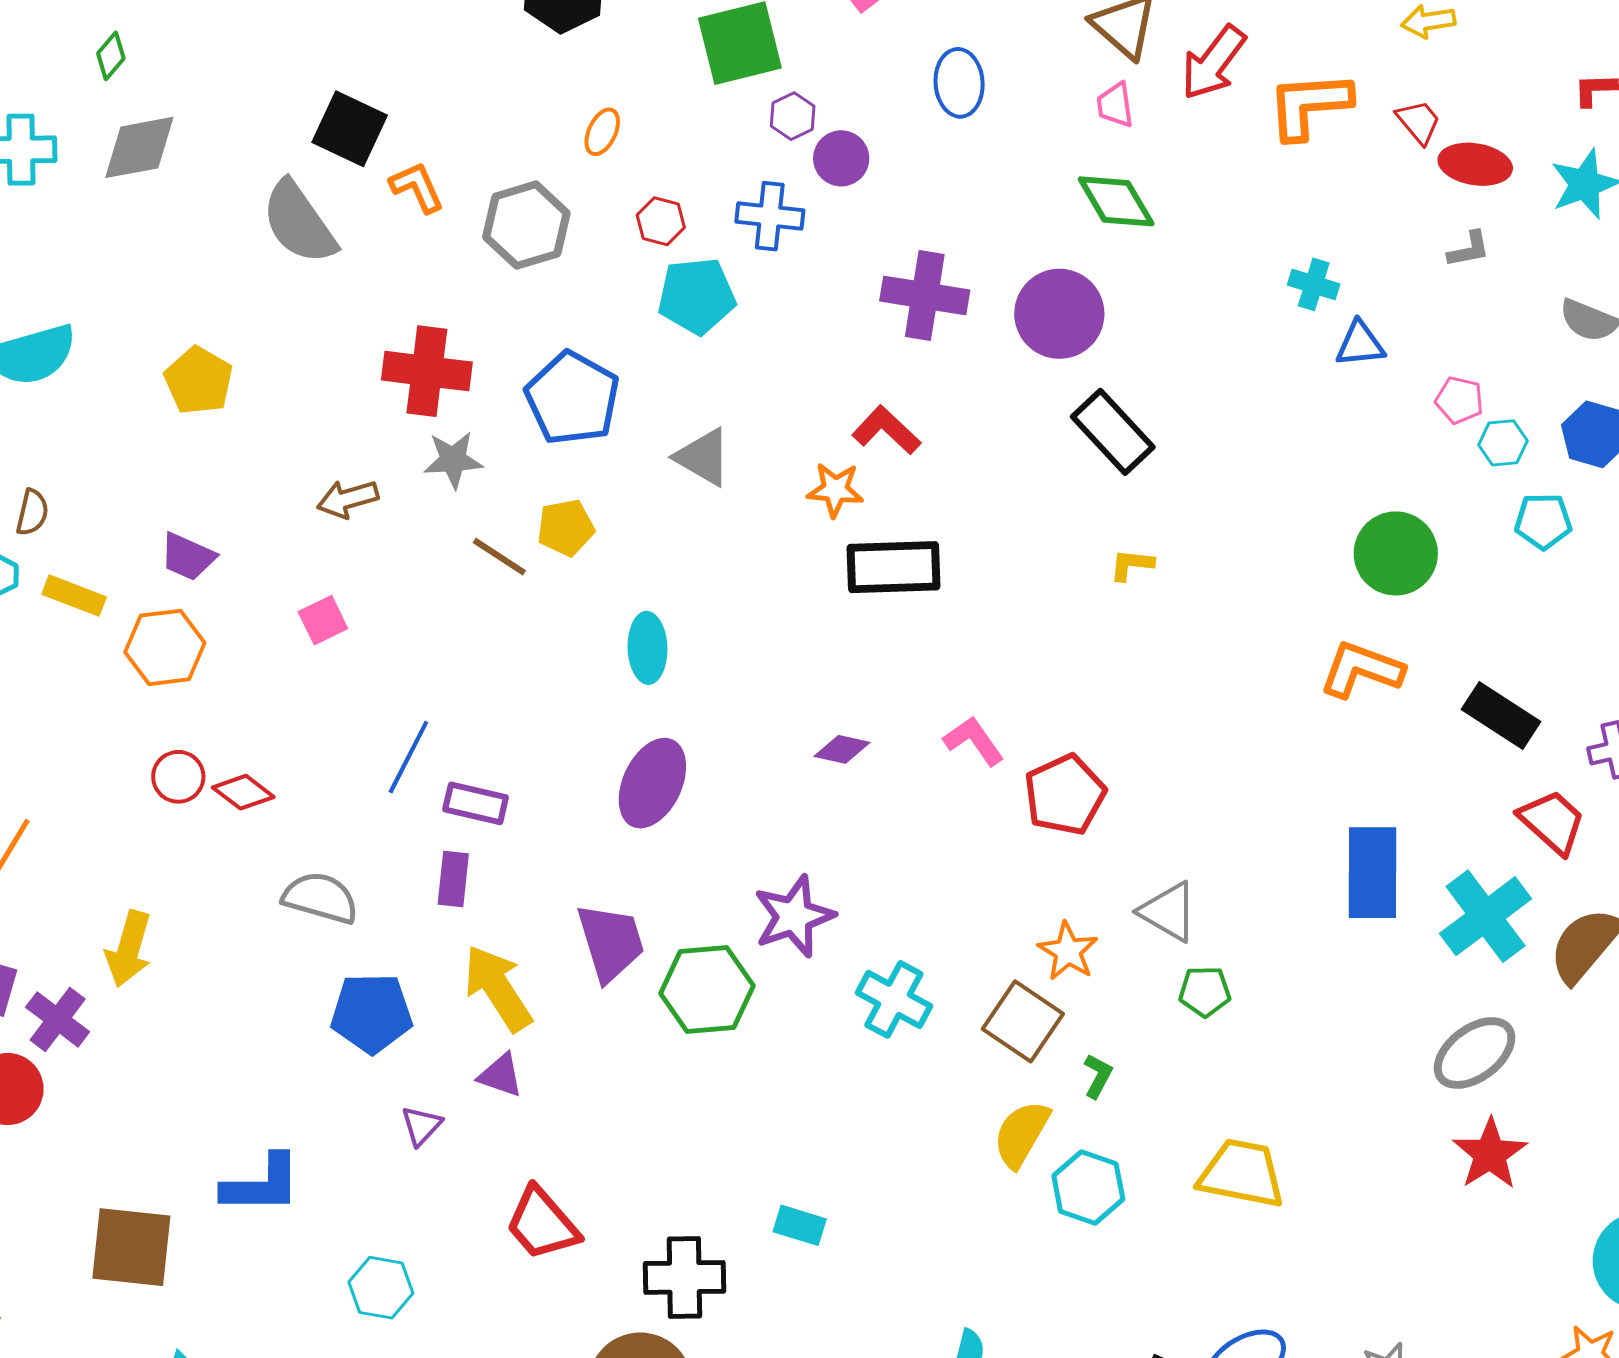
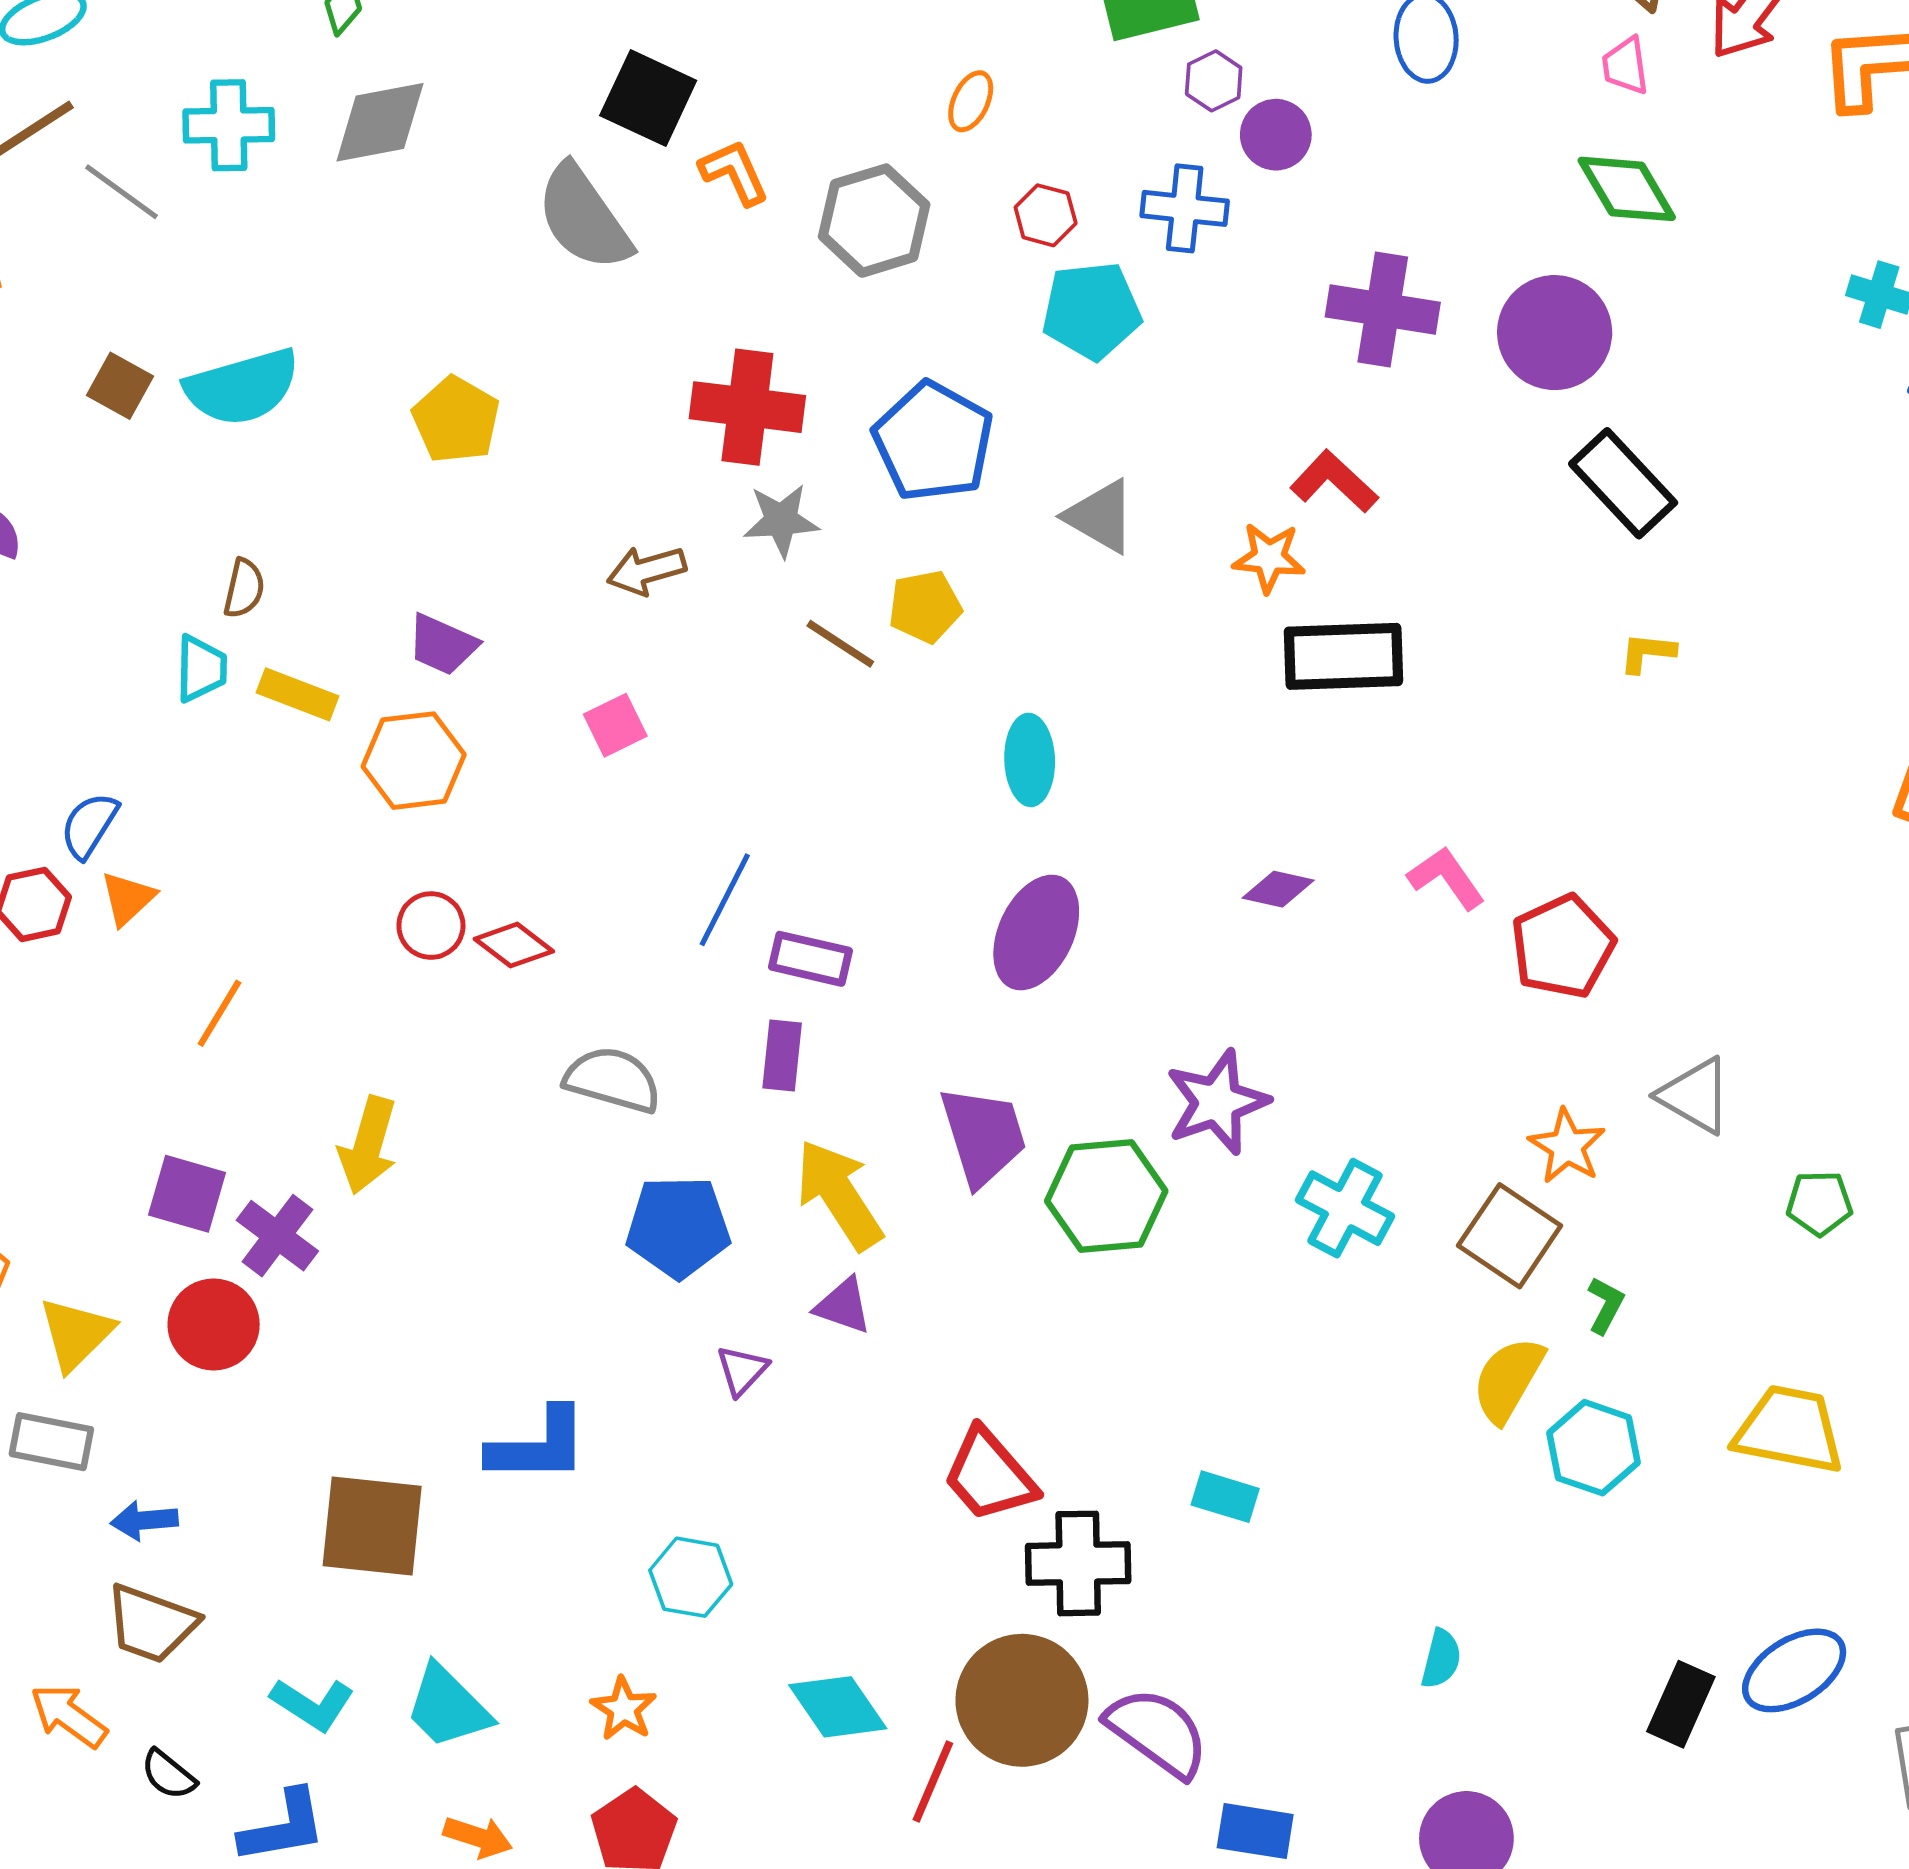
green pentagon: (1205, 991) -> (1819, 1203), moved
red trapezoid: (542, 1224) -> (989, 1475), moved

